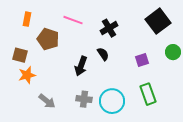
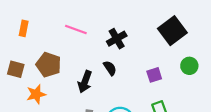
brown pentagon: (48, 39) -> (49, 65), moved
orange star: (27, 75) -> (36, 94), moved

